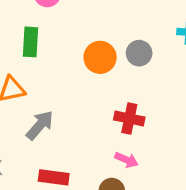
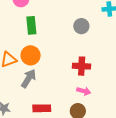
green rectangle: (30, 42) -> (31, 25), moved
orange circle: (100, 57) -> (31, 55), moved

